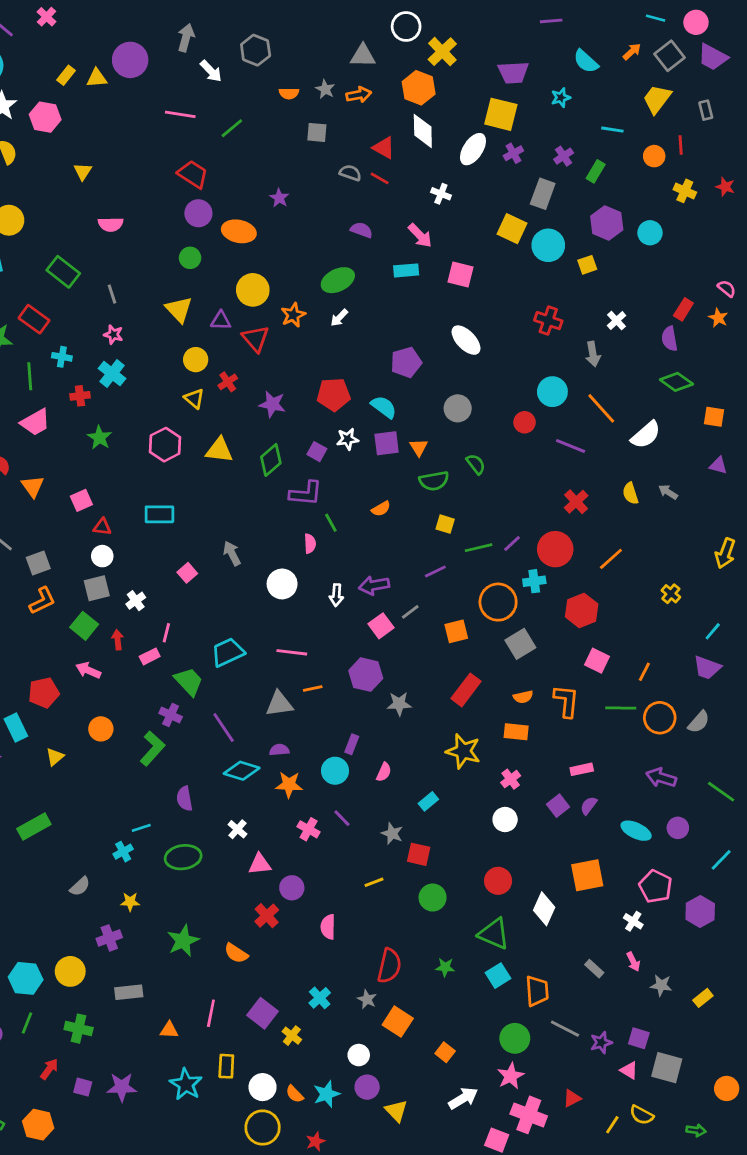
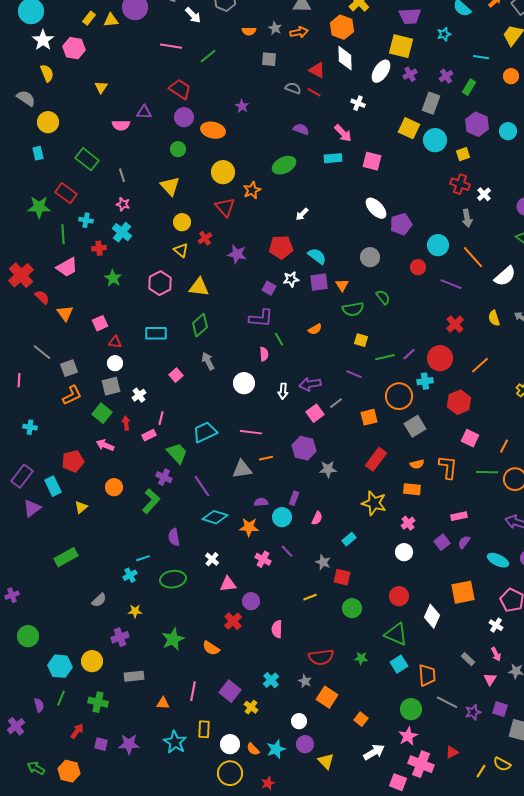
white arrow: (339, 318) -> (302, 214), moved
purple triangle: (221, 321) -> (144, 112), moved
red cross: (548, 321) -> (460, 184), moved
purple pentagon: (406, 362) -> (401, 224), moved
green diamond: (271, 460) -> (200, 325), moved
purple line: (435, 571) -> (354, 374), turned 49
purple semicircle: (279, 750) -> (261, 502), moved
red semicircle: (389, 966) -> (321, 657), turned 70
pink triangle: (629, 1070) -> (490, 679), moved, turned 32

